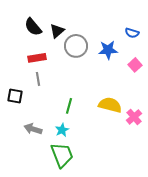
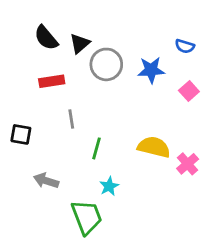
gray line: (38, 79) -> (71, 119), moved
cyan star: (62, 130) -> (109, 186), moved

